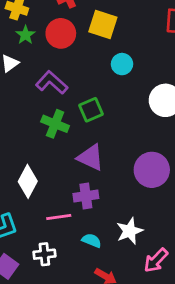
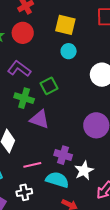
yellow square: (103, 25) -> (65, 25), moved
purple triangle: (91, 157) -> (40, 119), moved
purple cross: (86, 196) -> (63, 155), moved, turned 30
cyan semicircle: (92, 240) -> (57, 180), size x1.6

